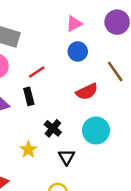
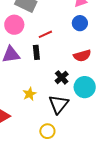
black cross: (53, 128) -> (62, 77), moved
black triangle: (67, 157) -> (59, 104), size x1.5

